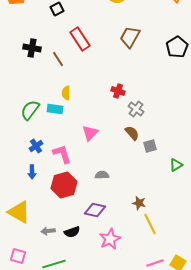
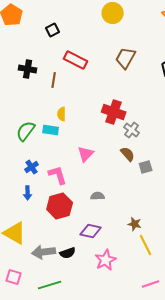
red rectangle: (80, 39) -> (76, 60), turned -30
brown line: (58, 59) -> (54, 80), turned 42
red cross: (118, 91) -> (114, 112), size x1.6
gray arrow: (48, 231) -> (44, 252), size x1.6

